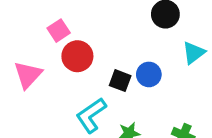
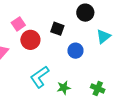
black square: (120, 81) -> (57, 29), moved

